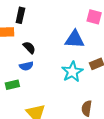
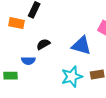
black semicircle: (29, 48) -> (43, 44), moved, turned -88

